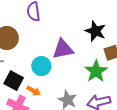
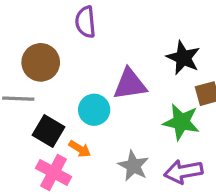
green star: (96, 71) -> (181, 122), turned -30

